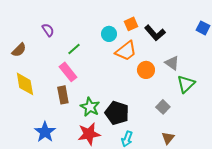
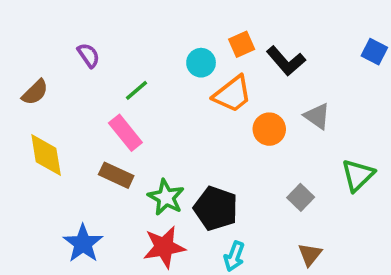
green triangle: (186, 84) -> (358, 175), moved
brown rectangle: (63, 95) -> (116, 175), turned -54

